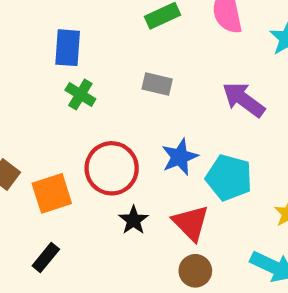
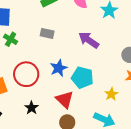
black star: (134, 220) -> (32, 108), moved

